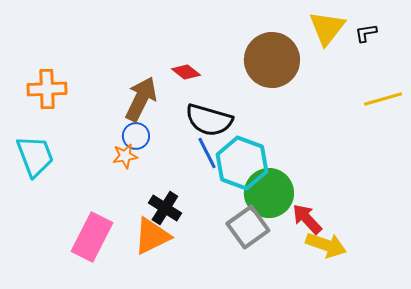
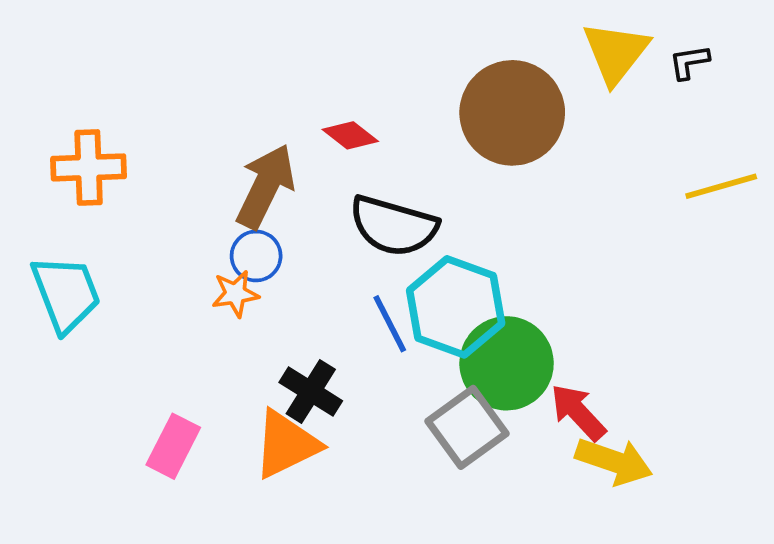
blue line: (207, 153) -> (390, 324), moved
pink rectangle: (92, 237) -> (173, 446), size x0.7

